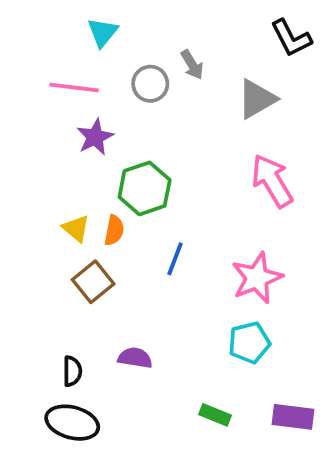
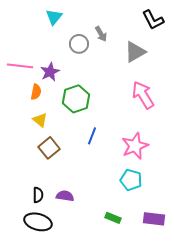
pink line: (74, 88) -> (20, 66), moved
orange semicircle: (114, 230) -> (36, 92), moved
cyan pentagon: (249, 343) -> (131, 180), turned 30
purple semicircle: (135, 358) -> (65, 196), moved

